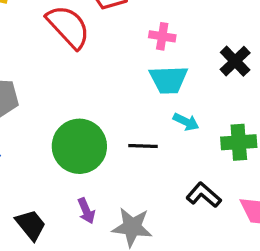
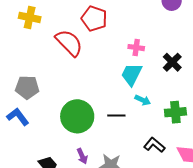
pink cross: (162, 36) -> (136, 48), moved
cyan trapezoid: (169, 80) -> (131, 74), turned 120

